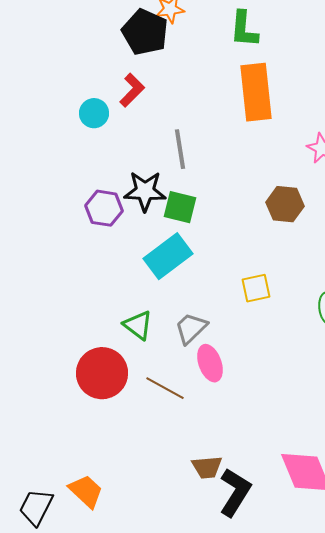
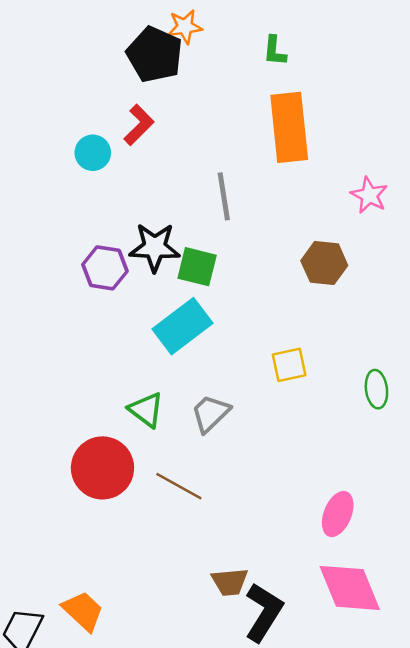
green L-shape: (244, 29) -> (275, 51), size x0.7
gray line: (180, 149) -> (224, 196), moved
pink ellipse: (210, 363) -> (338, 514), moved, turned 42

